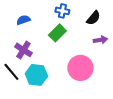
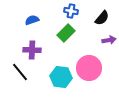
purple cross: (23, 50) -> (32, 50), turned -30
cyan hexagon: (36, 75) -> (61, 77), moved

